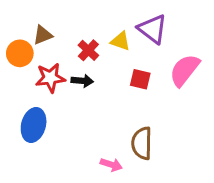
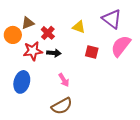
purple triangle: (152, 29) -> (112, 19), moved
red cross: (88, 50) -> (48, 33), moved
brown semicircle: (142, 143) -> (62, 106), moved, turned -120
pink arrow: (111, 165) -> (64, 80), moved, turned 40

